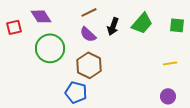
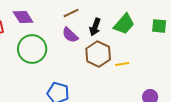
yellow line: (170, 63) -> (122, 64), moved
brown hexagon: (89, 65) -> (98, 54), moved

